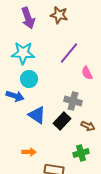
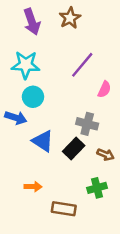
brown star: (59, 15) -> (70, 18), turned 30
pink semicircle: (87, 73) -> (104, 89), turned -128

